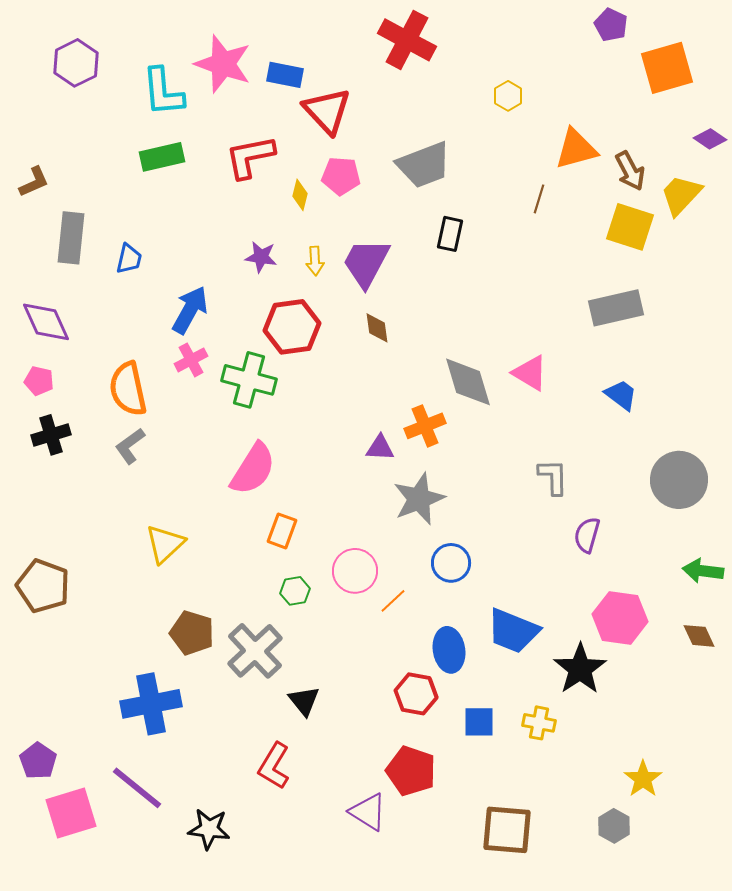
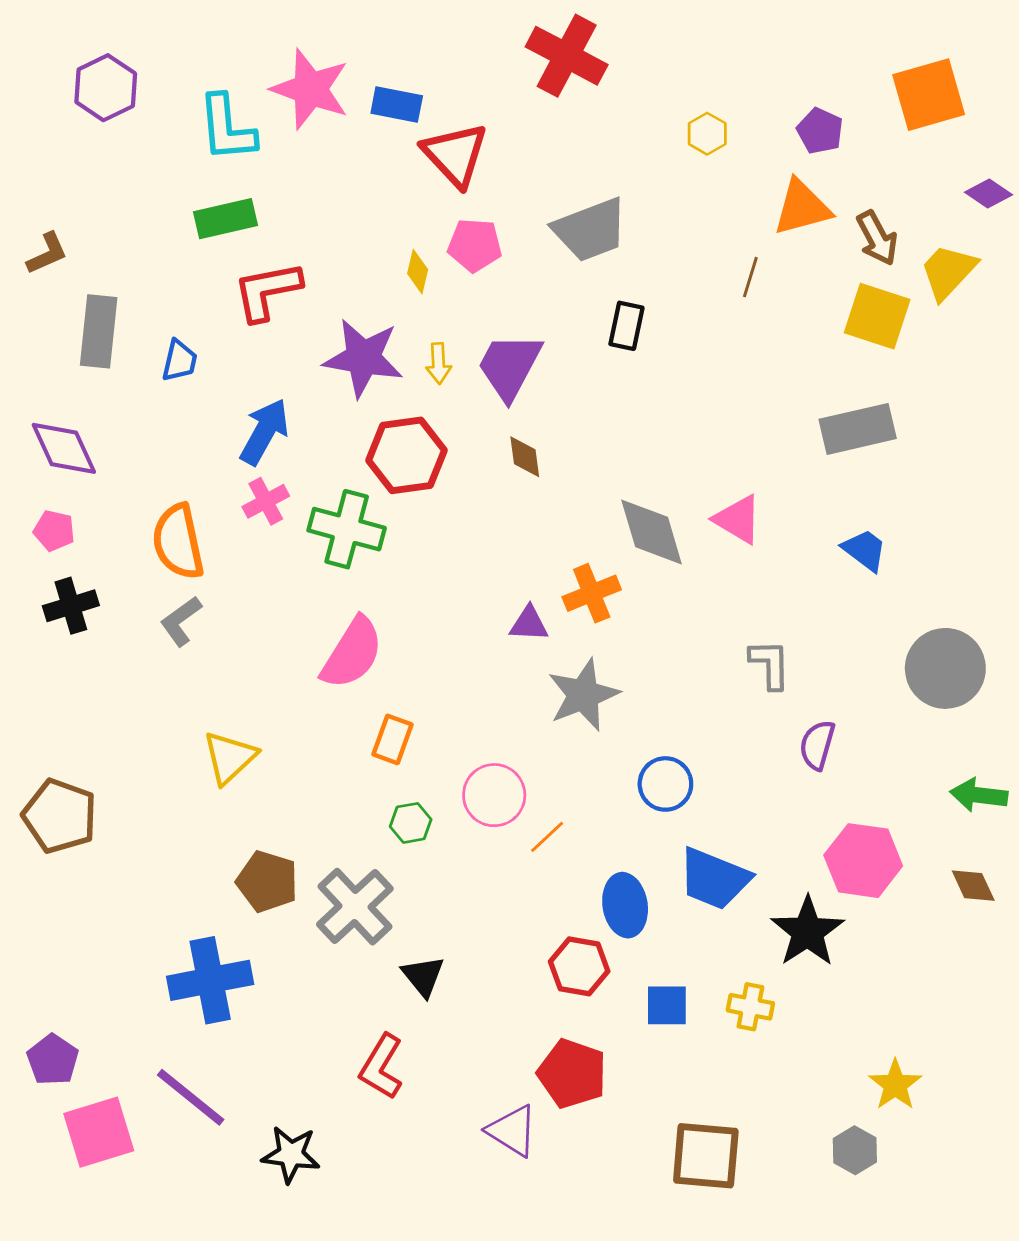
purple pentagon: (611, 25) -> (820, 131), moved
red L-shape: (250, 157) -> (267, 291), moved
purple star: (261, 257) -> (363, 358), size x1.8
blue circle: (451, 563) -> (665, 784), moved

